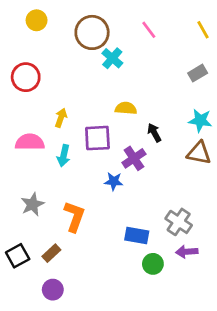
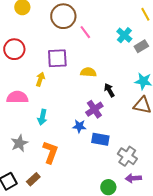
pink line: (149, 30) -> (85, 32), moved
cyan cross: (112, 58) -> (124, 35), moved
purple square: (97, 138) -> (57, 58), moved
cyan arrow: (64, 156) -> (42, 117), moved
blue rectangle: (137, 235) -> (100, 139), moved

